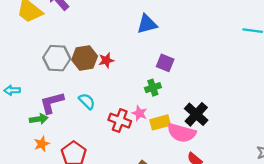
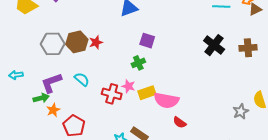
black cross: (196, 114) -> (214, 45), moved
orange star: (42, 144) -> (53, 110), moved

